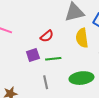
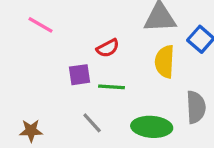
gray line: (46, 82) -> (92, 123), turned -40

